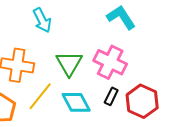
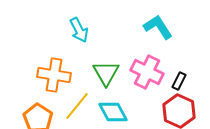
black rectangle: (111, 96) -> (179, 81), moved

